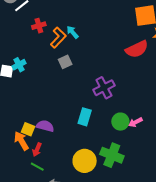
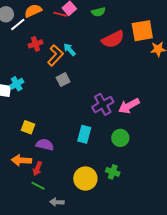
red semicircle: (137, 49) -> (113, 39), moved
pink arrow: (135, 122) -> (129, 106), moved, size x1.5
yellow square: (28, 129) -> (28, 127), moved
orange arrow: (21, 141) -> (21, 160), turned -54
green cross: (112, 155) -> (113, 172), size x0.6

